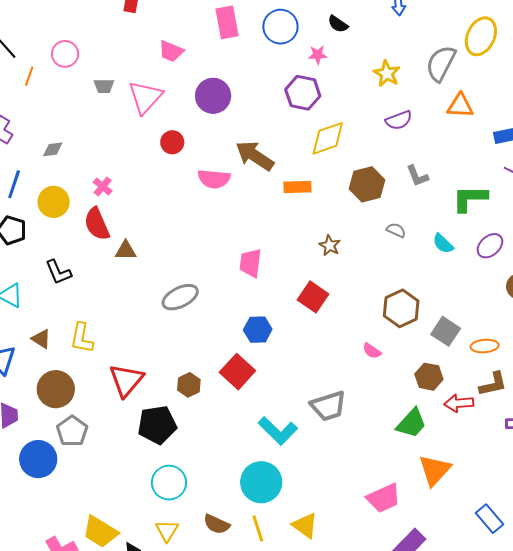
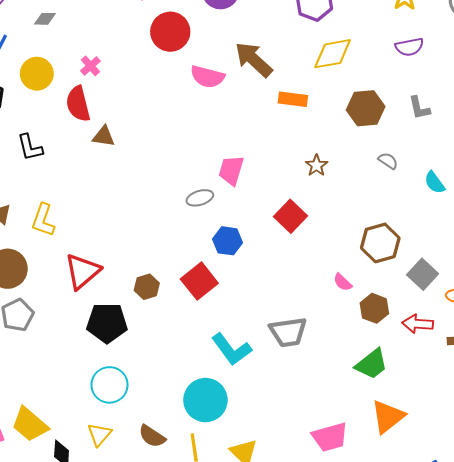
red circle: (172, 142) -> (170, 32), size x1.6
gray ellipse: (180, 297) -> (200, 198), moved, size x0.7
brown hexagon: (429, 377) -> (374, 308), moved
red arrow: (459, 403) -> (418, 324), moved

